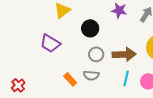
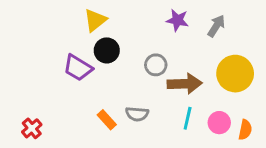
black circle: (90, 28) -> (107, 50), moved
gray circle: (96, 54) -> (156, 65), moved

